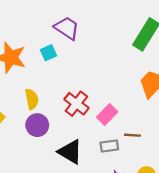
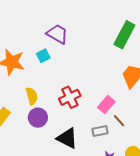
red cross: (76, 104) -> (70, 97), turned 30
pink rectangle: (107, 114) -> (106, 104), moved
brown line: (133, 135) -> (119, 121), turned 48

